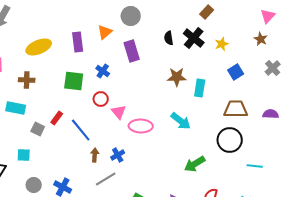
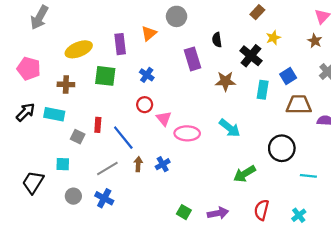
black cross: (194, 38) -> (251, 56), moved
yellow star: (222, 44) -> (273, 38), moved
purple rectangle: (132, 51) -> (192, 59), moved
green square: (74, 81) -> (105, 76), moved
cyan rectangle: (200, 88) -> (263, 90), moved
brown trapezoid: (236, 109) -> (299, 105), moved
red rectangle: (57, 118) -> (98, 125), turned -32
gray line: (106, 179) -> (107, 168), moved

